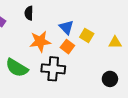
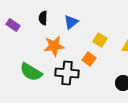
blue triangle: (66, 27) -> (71, 22), moved, turned 35
orange square: (67, 47) -> (89, 59), moved

